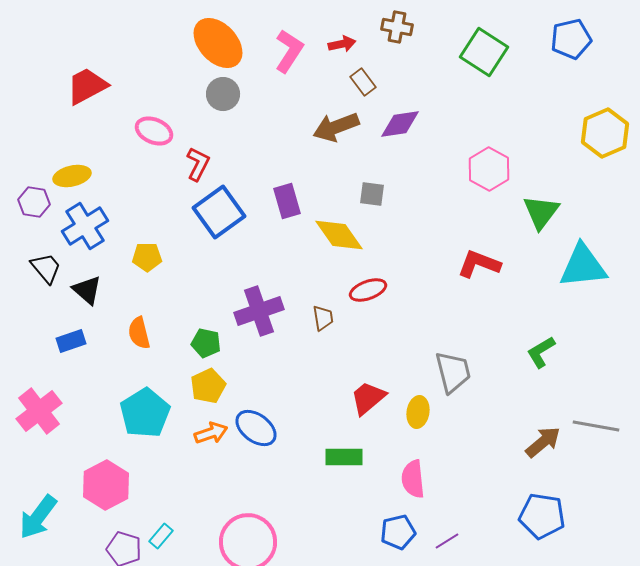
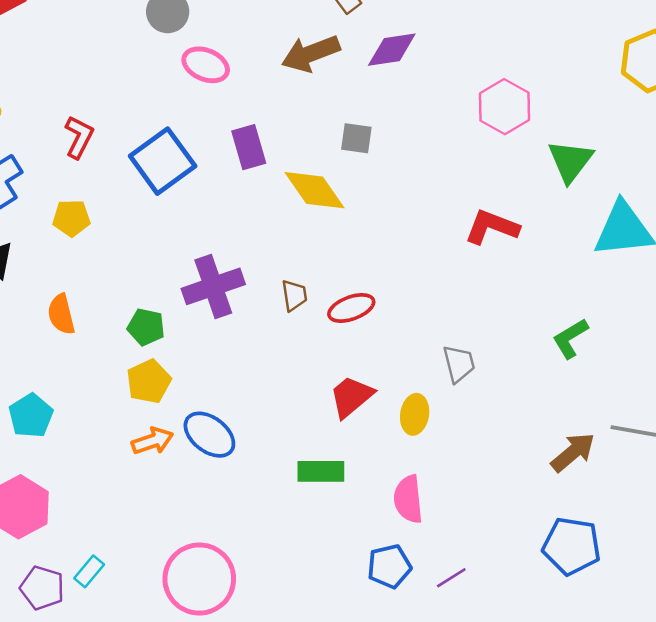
pink ellipse: (154, 131) -> (206, 65), moved
red L-shape: (198, 164) -> (79, 137), moved
red ellipse: (368, 290) -> (351, 308), moved
gray trapezoid: (453, 372) -> (459, 364), size x0.7
cyan pentagon: (145, 413) -> (31, 416), moved, size x0.7

